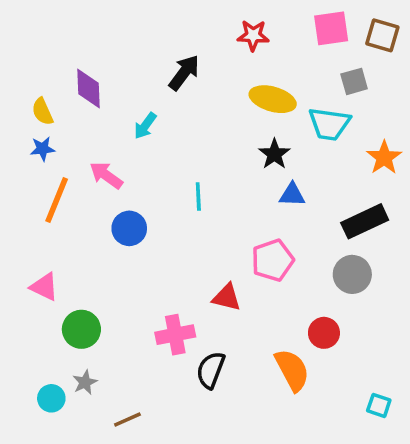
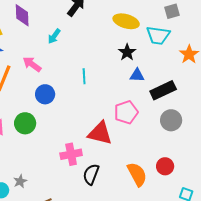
black rectangle: (365, 221) -> (163, 90), moved
red triangle: (227, 297) -> (100, 133), size x1.5
green circle: (81, 329) -> (25, 123), moved
red circle: (324, 333) -> (165, 166), moved

